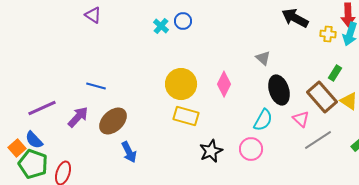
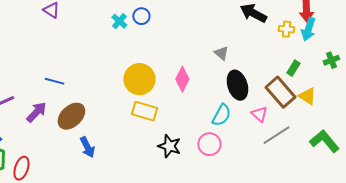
black star: (211, 151) -> (169, 146), turned -30

